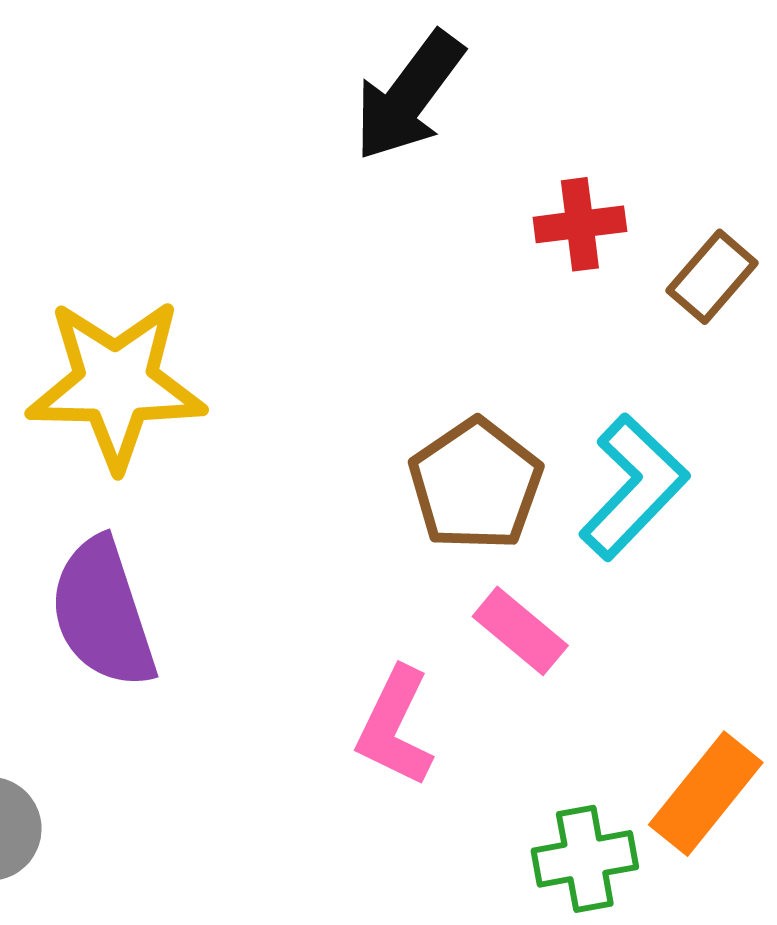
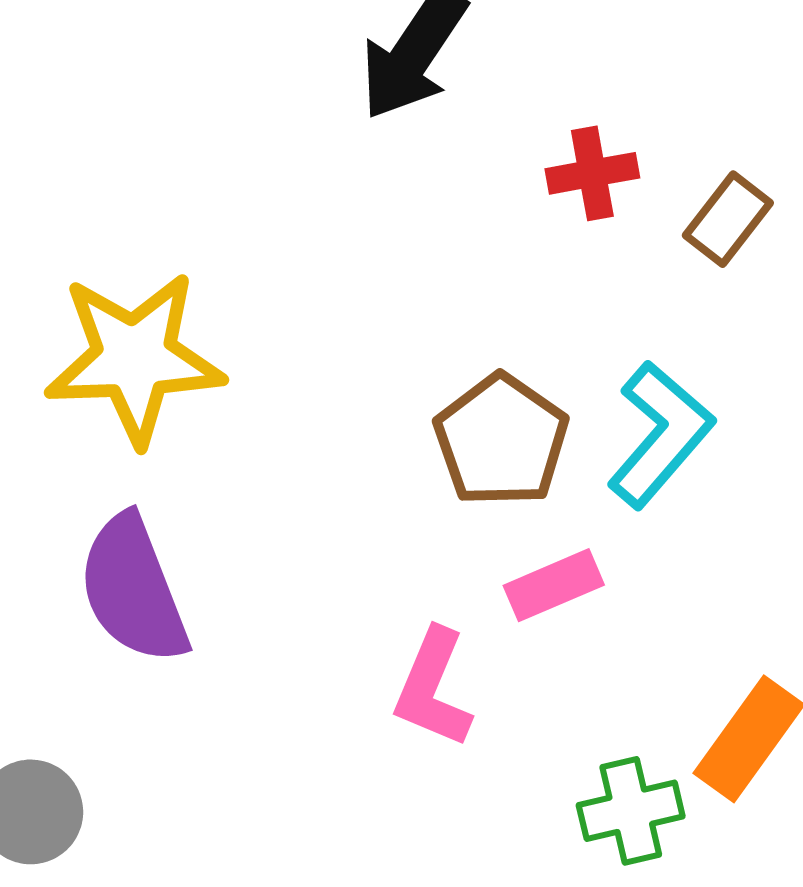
pink rectangle: (520, 631) -> (554, 585), turned -60

